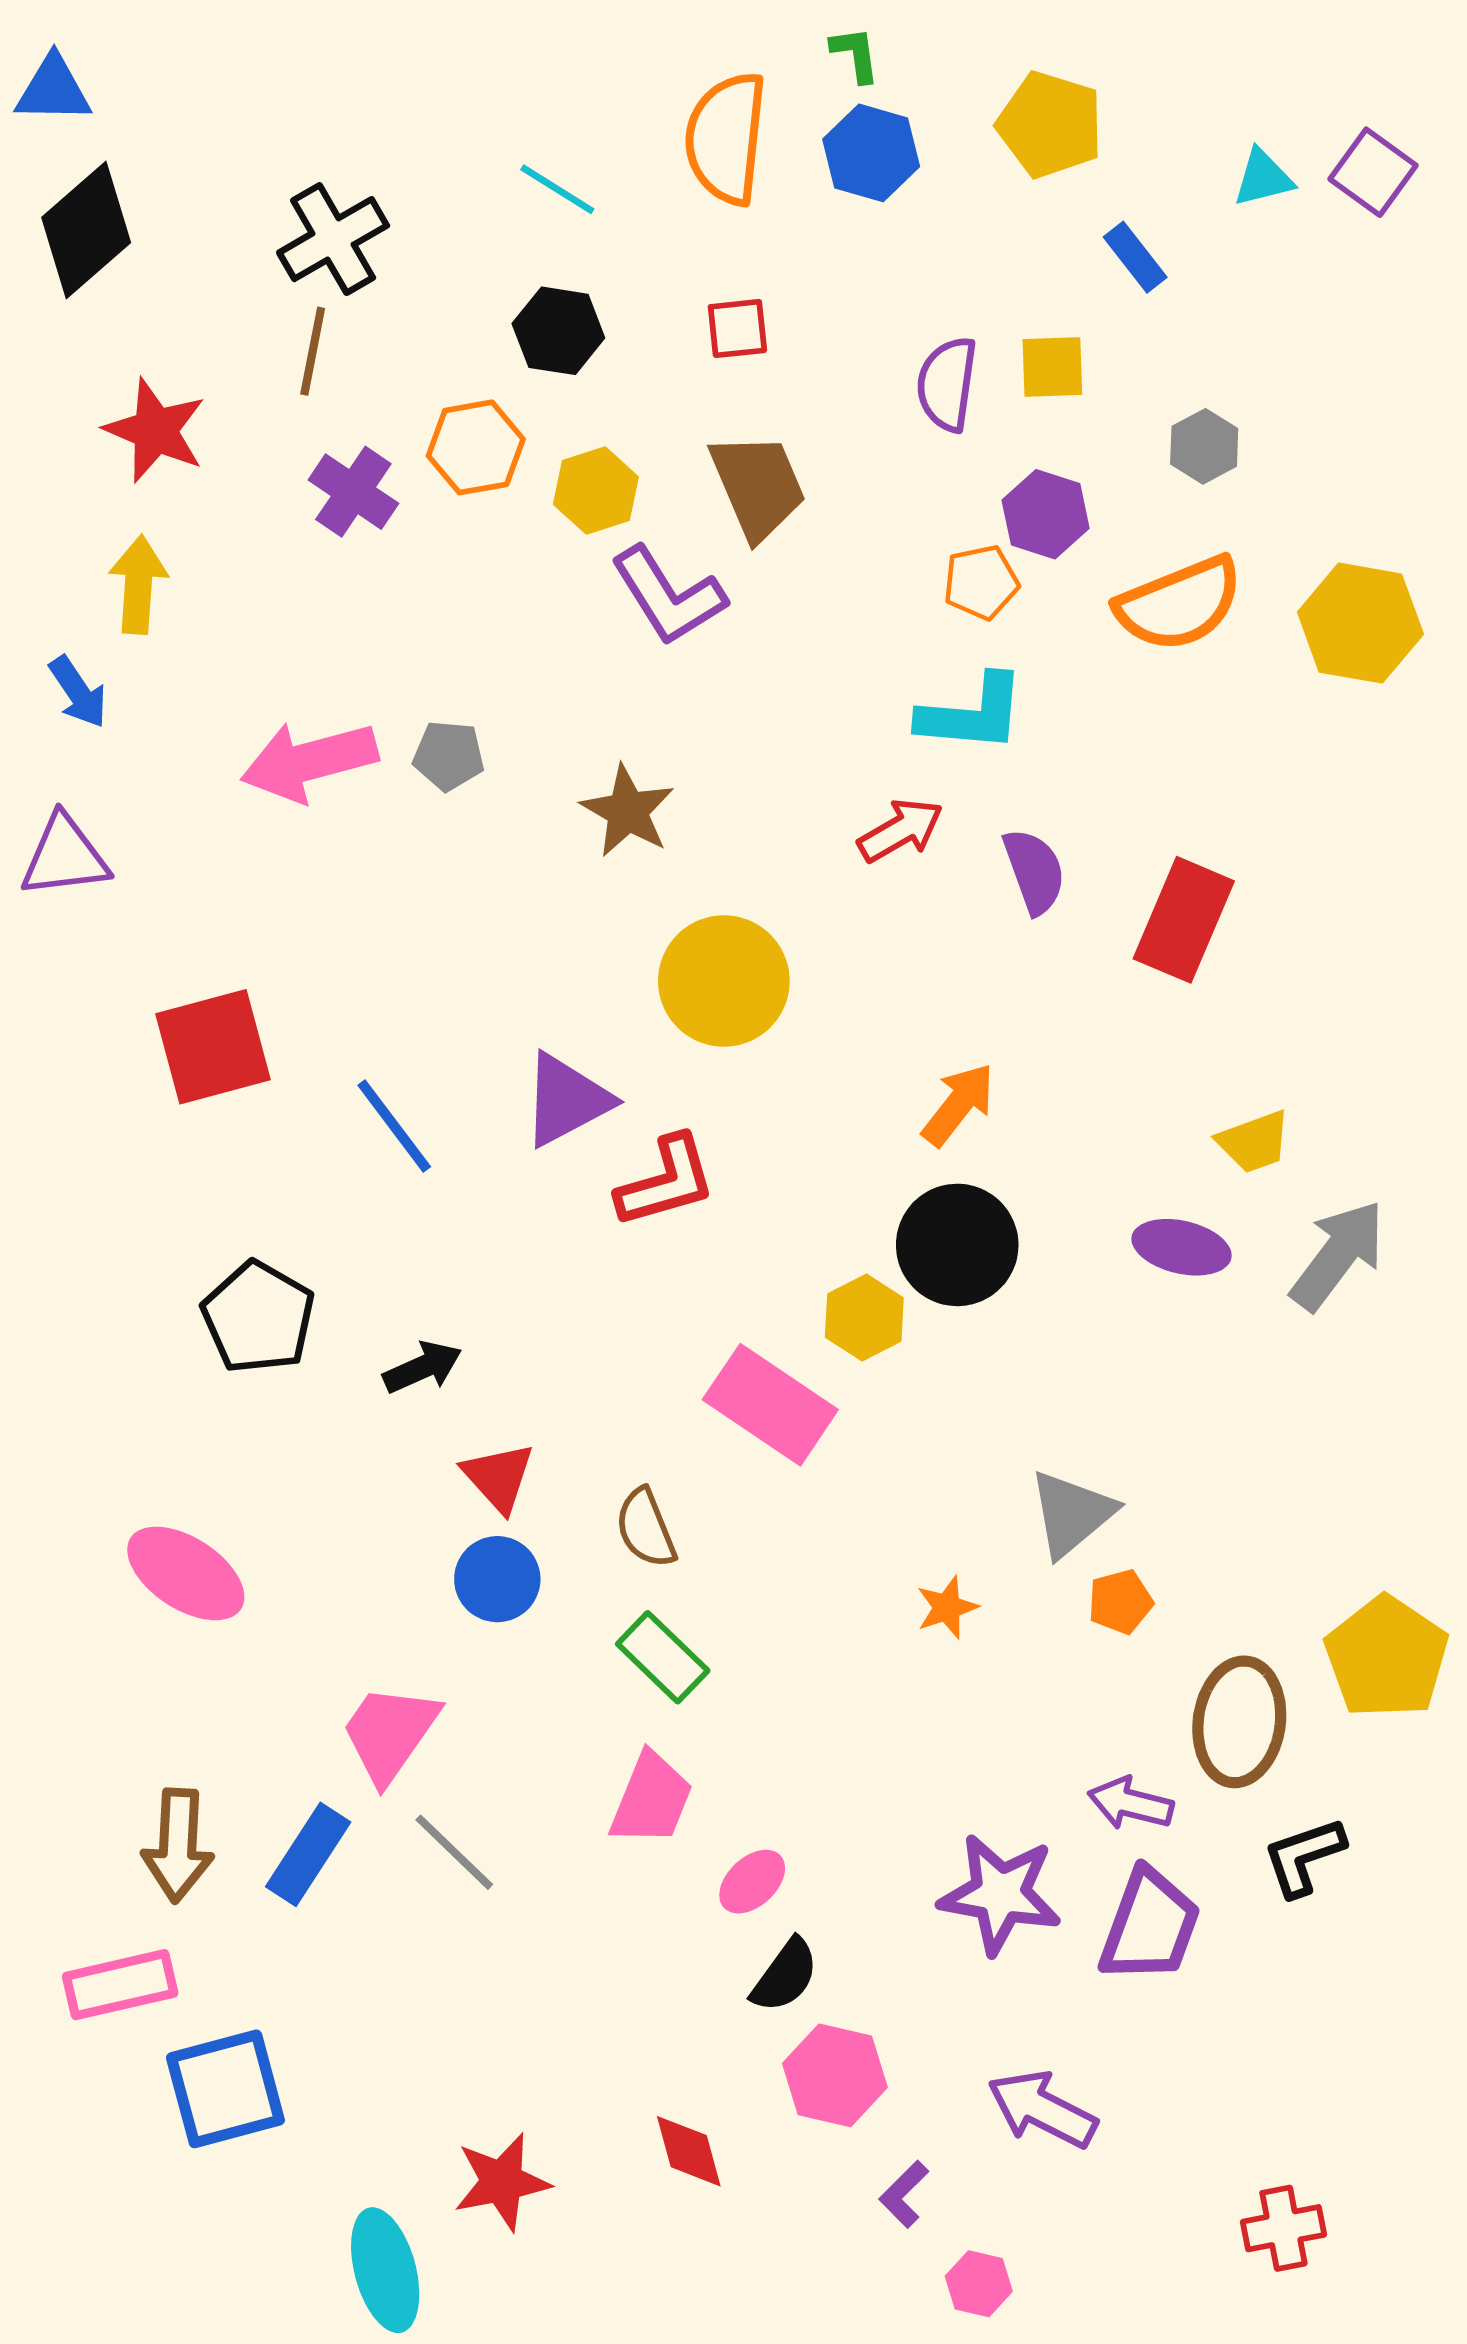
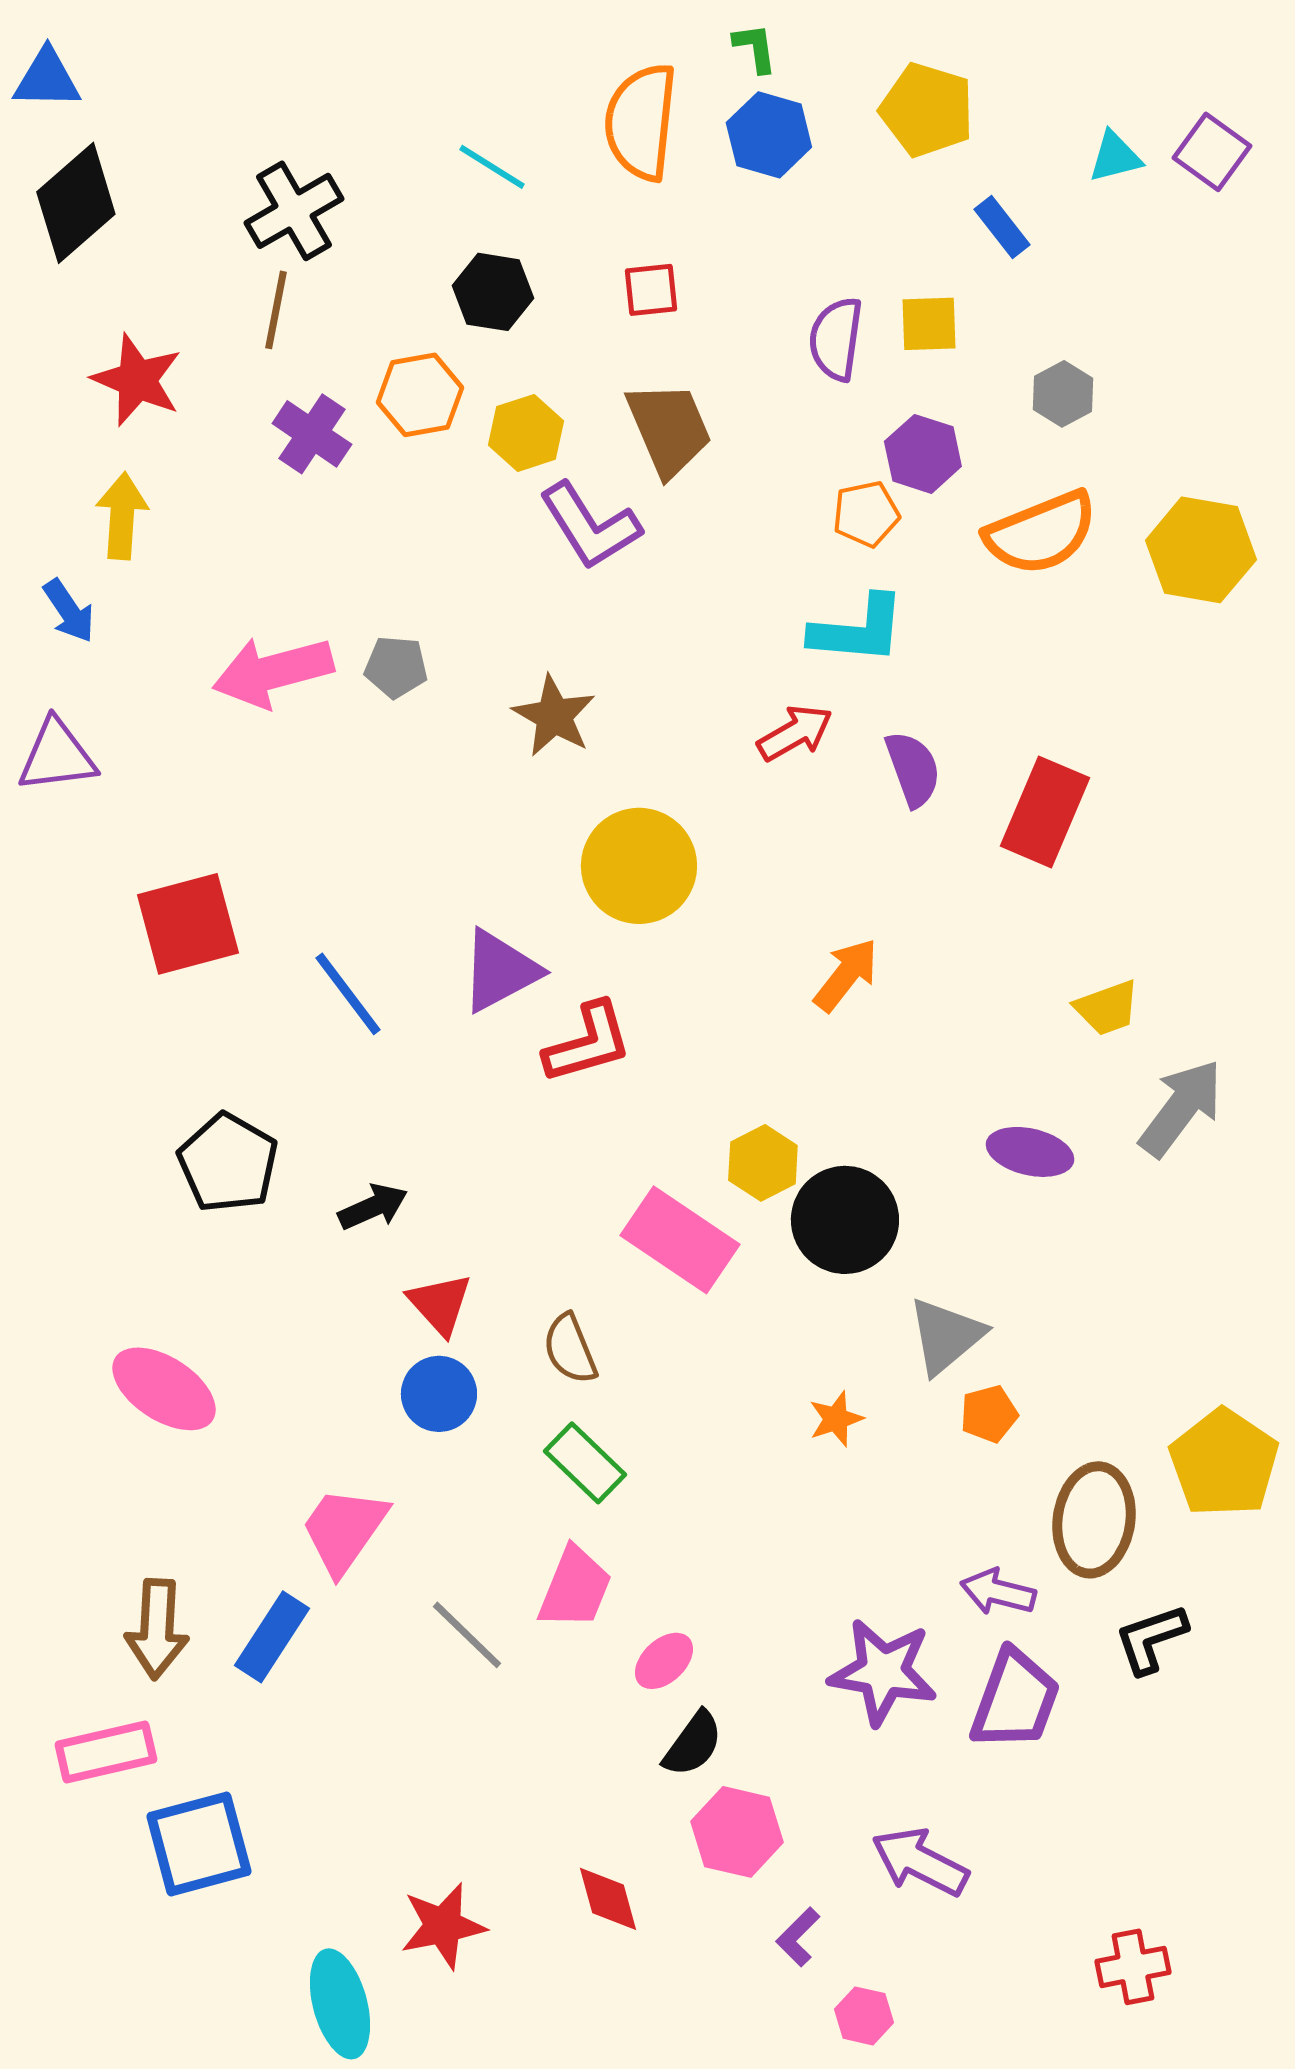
black circle: (957, 1245) -> (845, 1220), moved
purple ellipse: (1182, 1247) -> (1030, 1152), moved
gray line: (454, 1852) -> (467, 1635), moved

